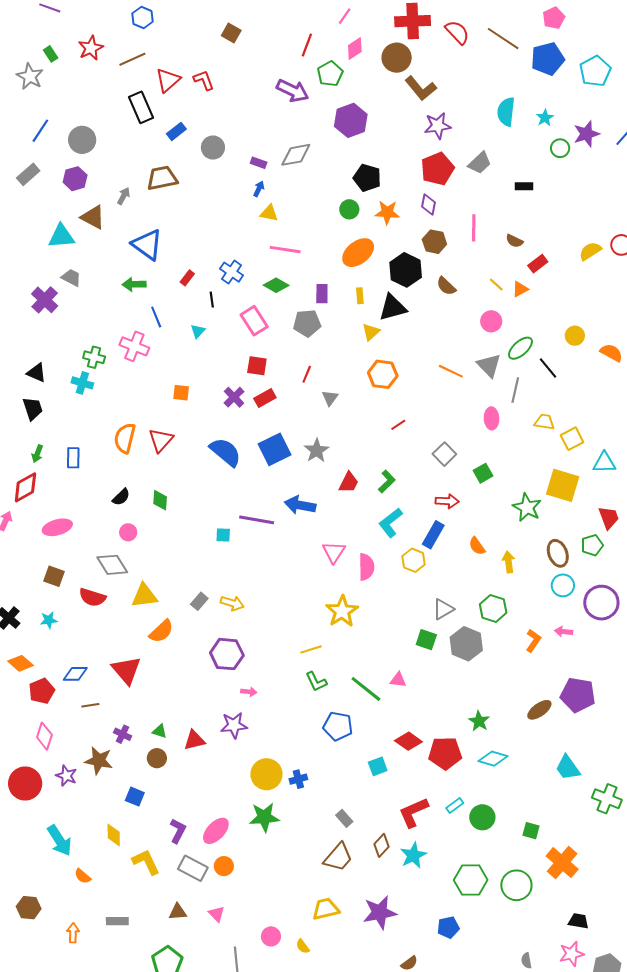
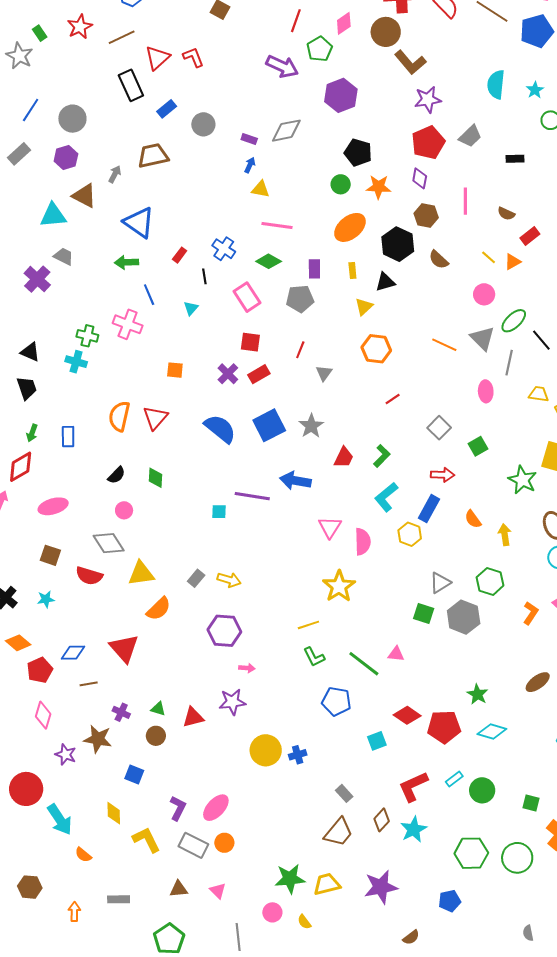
black triangle: (393, 308) -> (385, 282), size x0.7
red circle: (25, 784) -> (26, 789), moved
green star: (264, 817) -> (290, 879), moved

